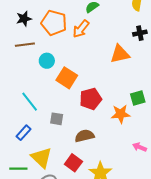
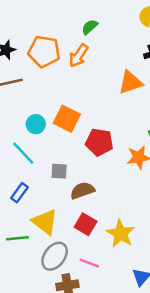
cyan circle: (47, 61) -> (36, 124), moved
red pentagon: (91, 99) -> (99, 142), turned 30
brown semicircle: (85, 136) -> (82, 190), moved

